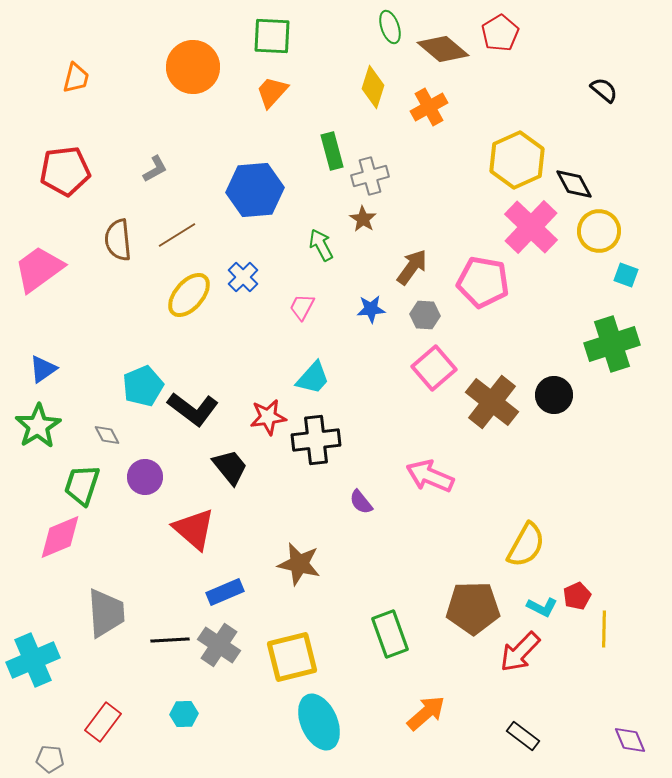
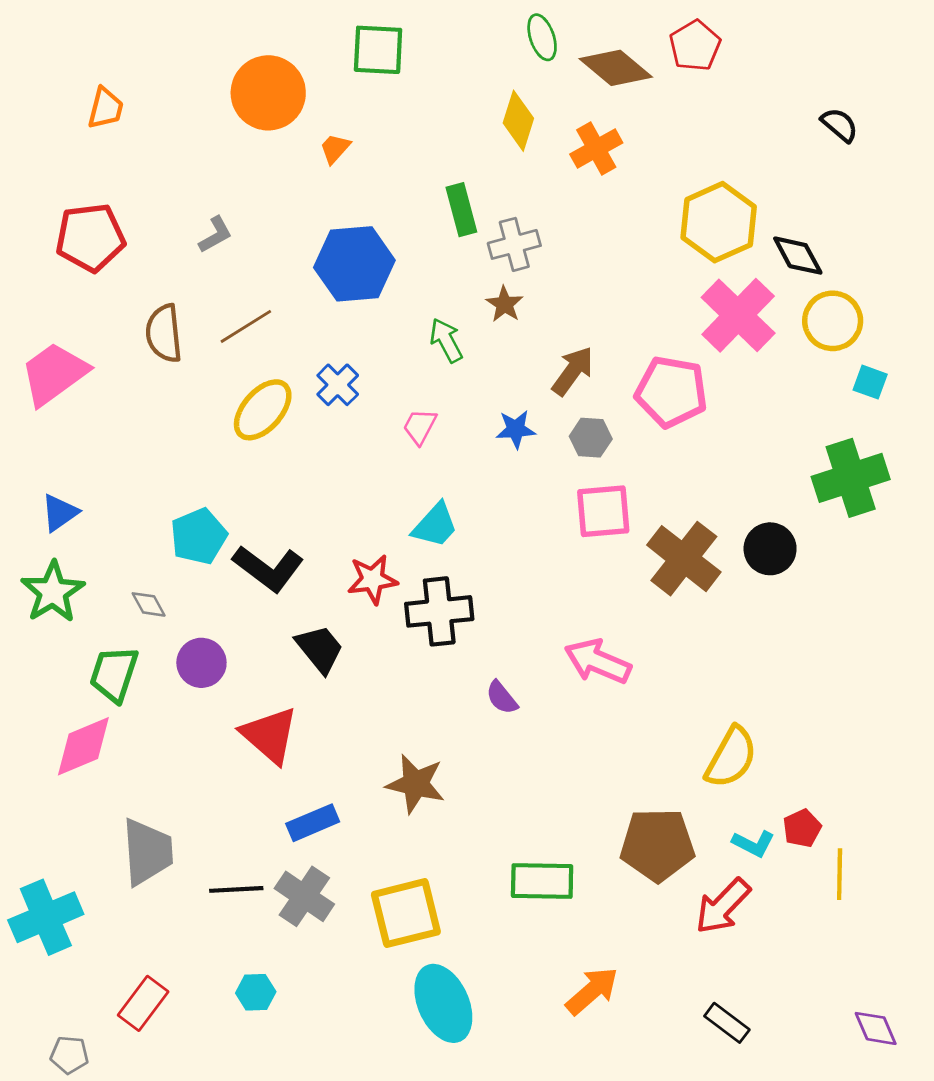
orange trapezoid: (272, 92) -> (335, 148), moved, size x0.7
pink square: (434, 368) -> (603, 511), turned 36
green rectangle: (390, 634) -> (542, 881), turned -69

